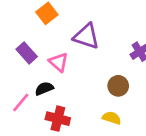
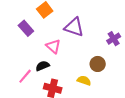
purple rectangle: (27, 53) -> (26, 28), moved
yellow semicircle: (112, 118) -> (84, 80), moved

